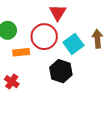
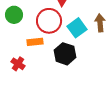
orange rectangle: (21, 52) -> (35, 42), moved

